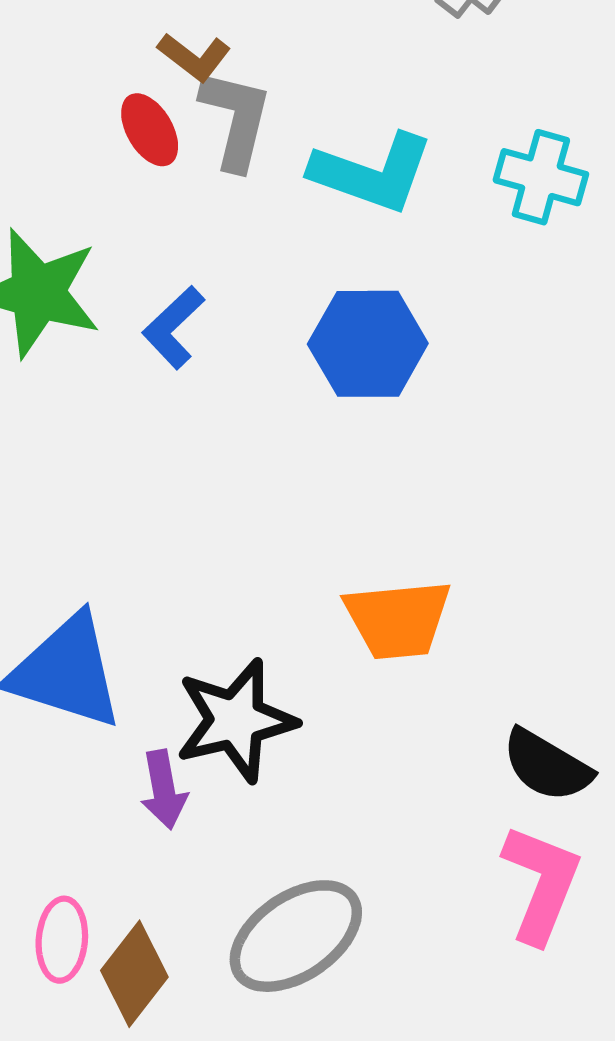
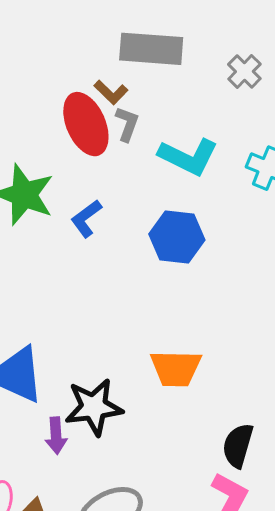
gray L-shape: (236, 119) -> (127, 124), size x0.7
red ellipse: (150, 130) -> (86, 124), size x1.8
black semicircle: (547, 765) -> (238, 445), turned 69

